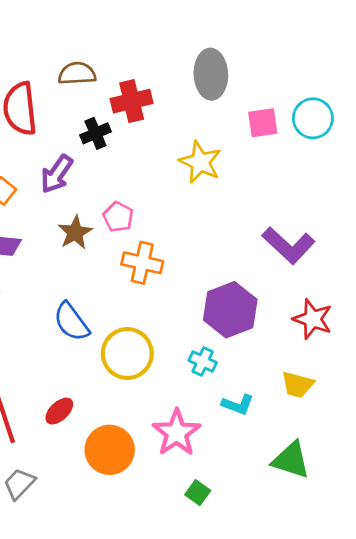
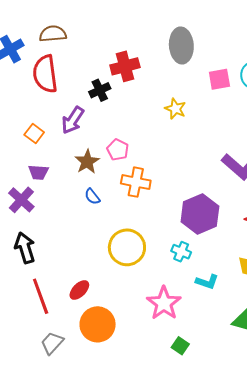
brown semicircle: (77, 73) -> (53, 34), moved
yellow star: (200, 162) -> (175, 109), size x0.7
blue semicircle: (71, 322) -> (92, 197), moved, size x0.6
orange circle: (110, 450) -> (98, 324), moved

